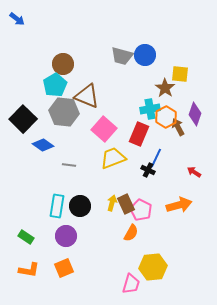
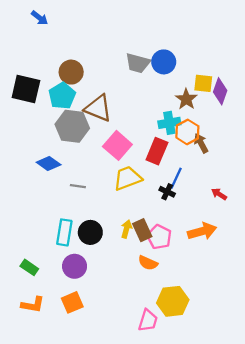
blue arrow: (17, 19) -> (40, 18), moved
purple diamond: (195, 114) -> (220, 91), moved
black square: (23, 119) -> (26, 89), moved, turned -32
orange semicircle: (131, 233) -> (148, 263), turned 84

